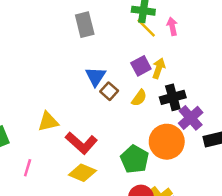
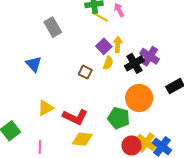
blue triangle: (96, 76) -> (34, 64), moved
yellow semicircle: (139, 98) -> (108, 63), moved
purple cross: (191, 118) -> (150, 56), moved

